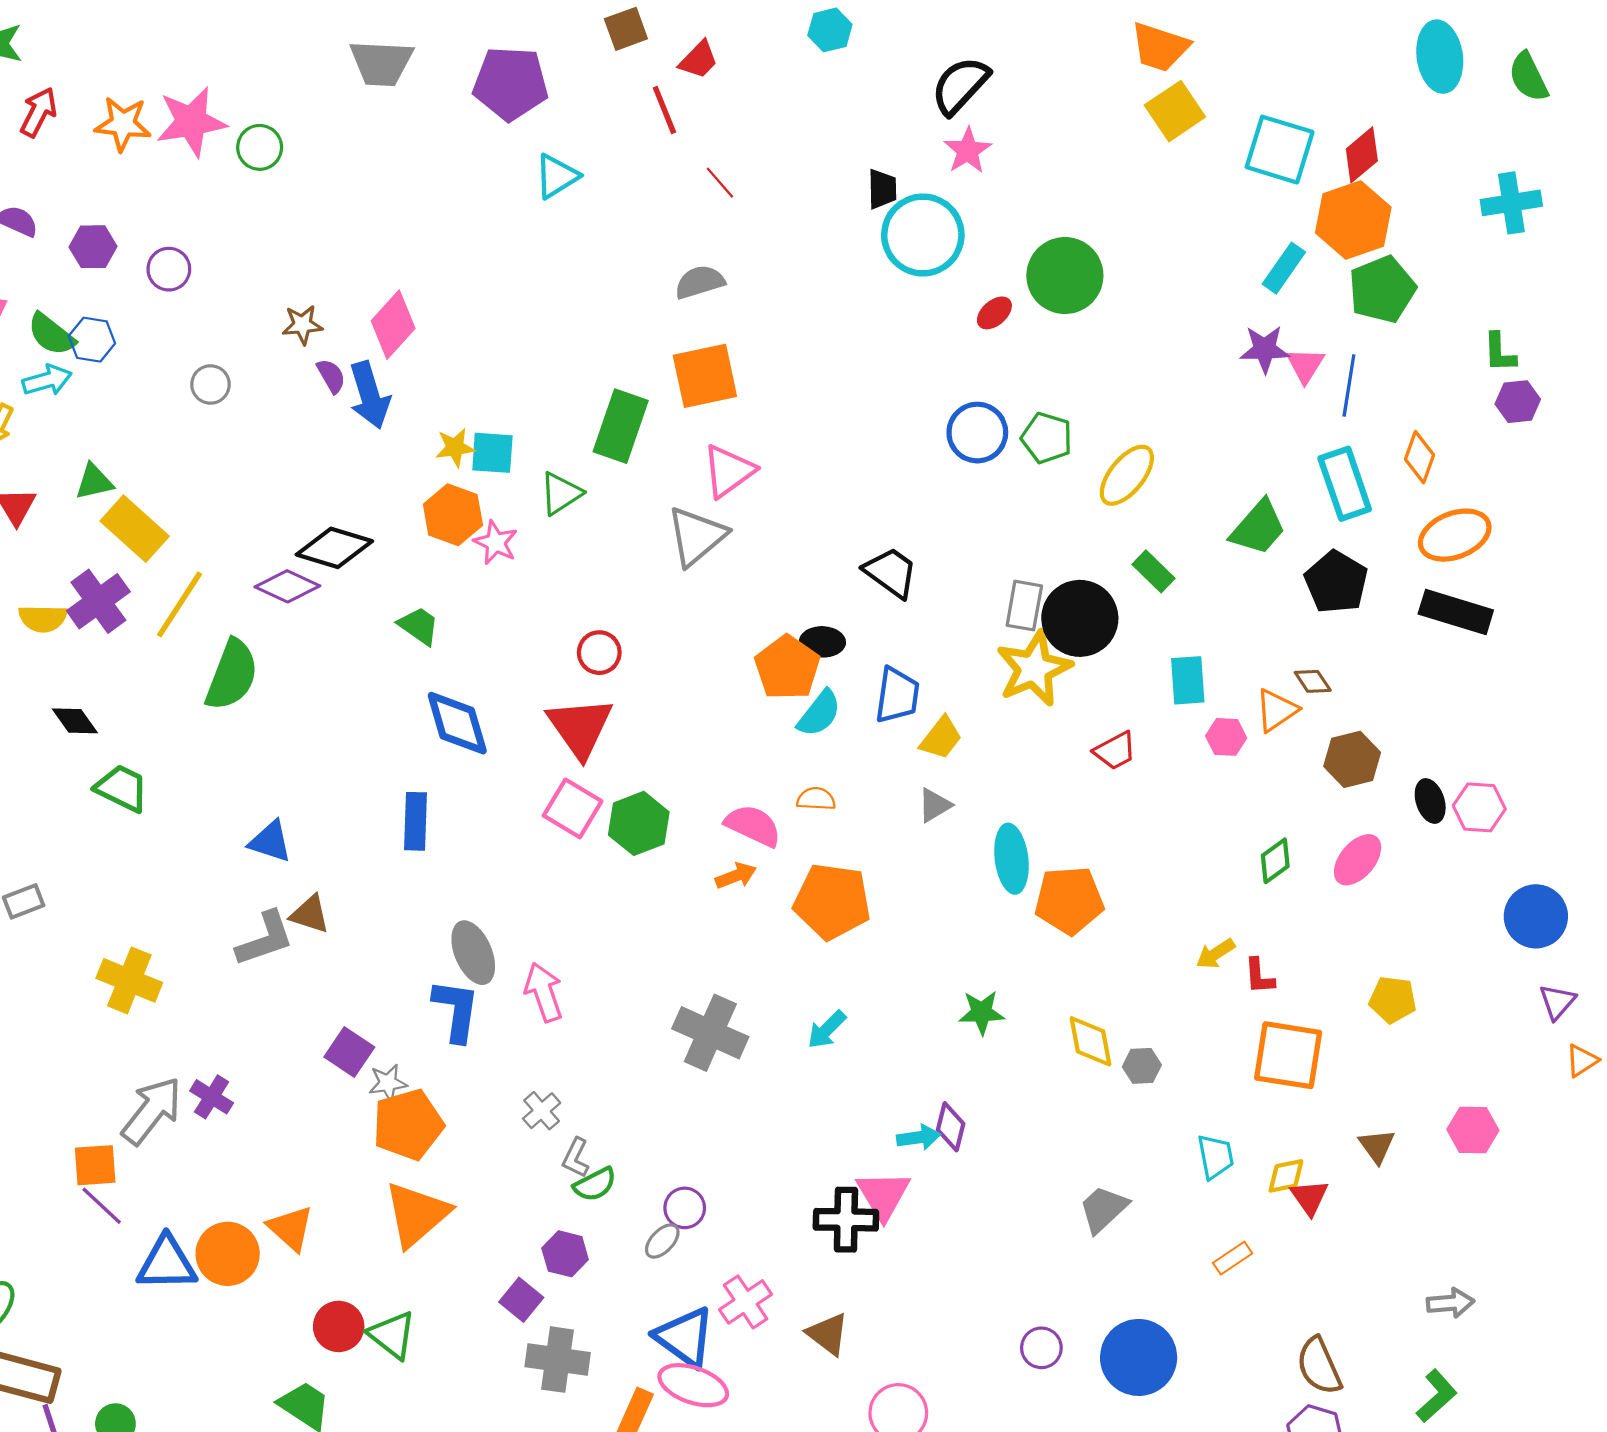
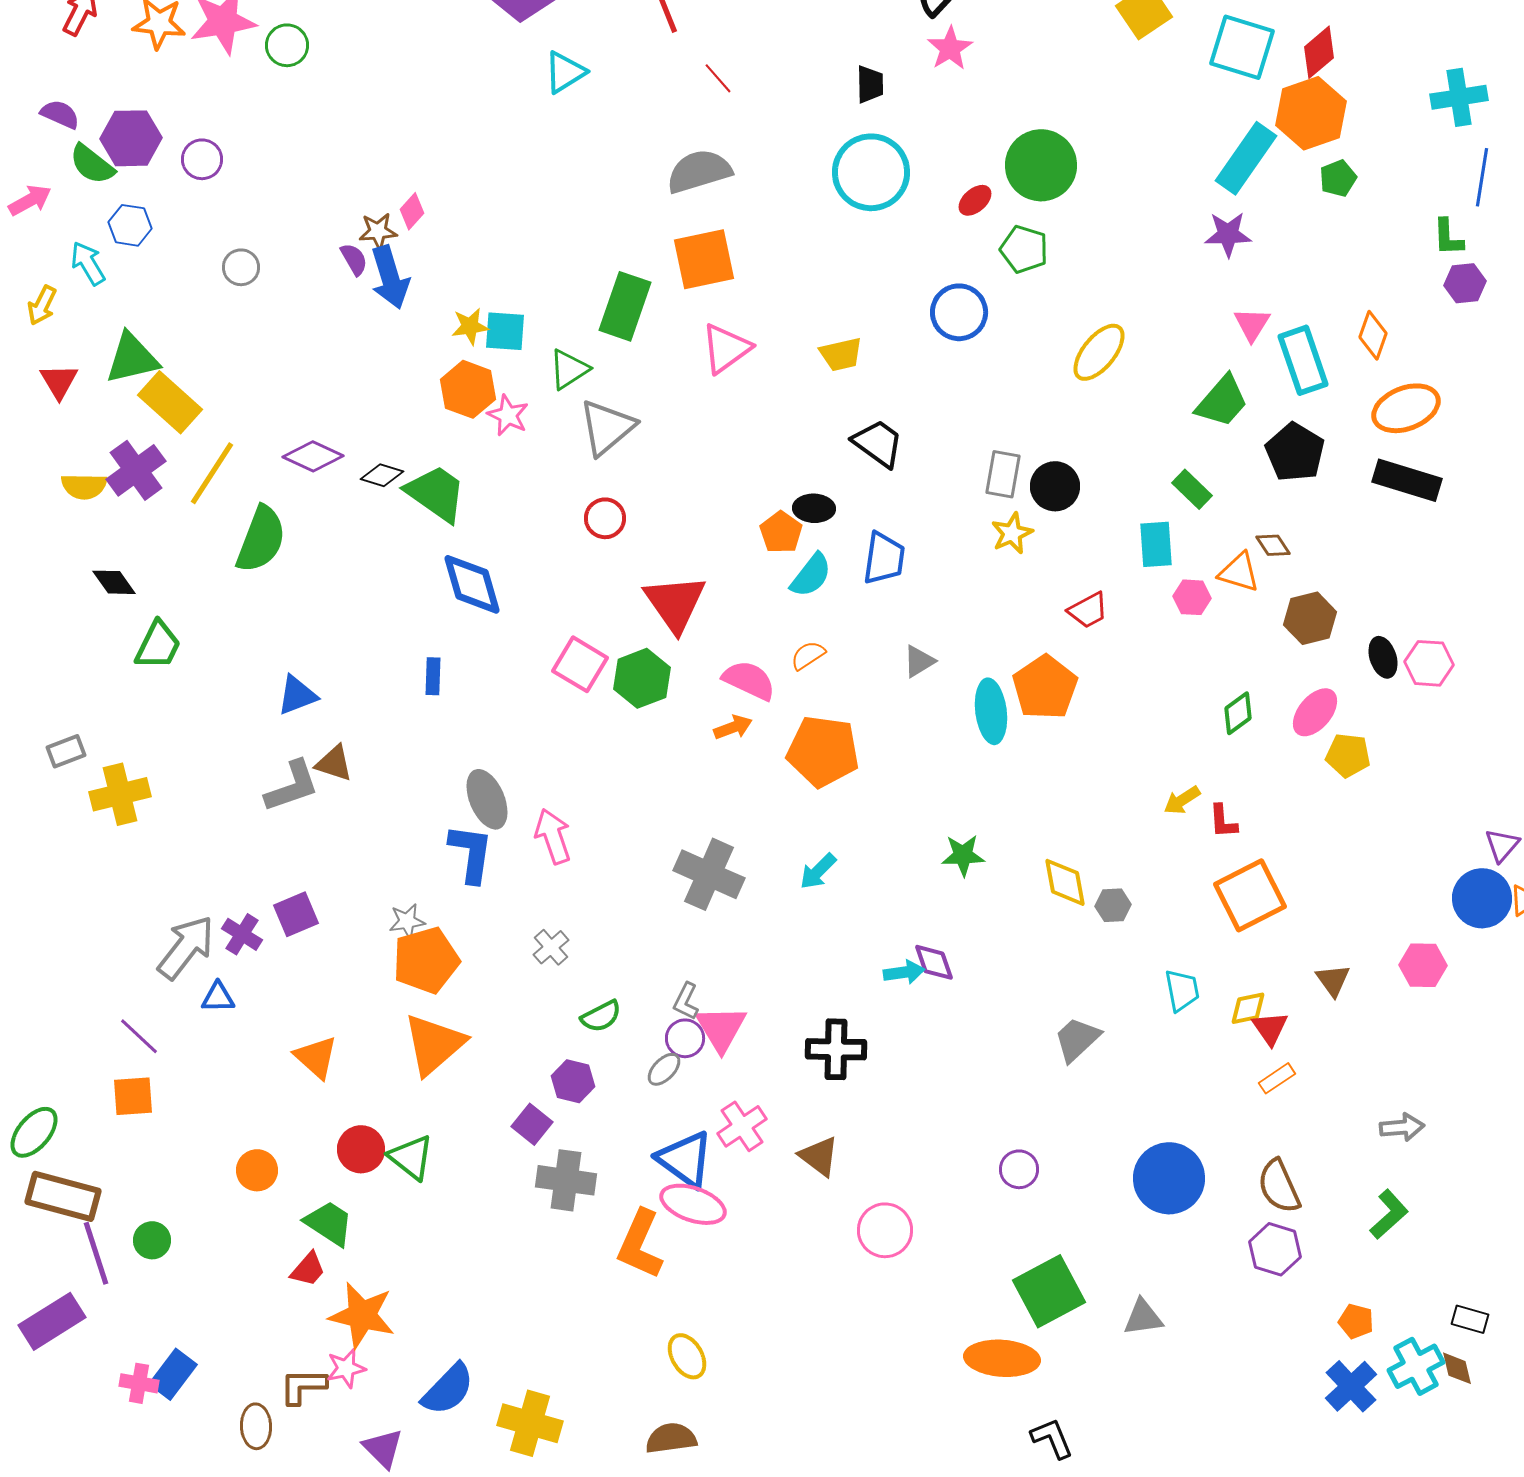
cyan circle: (923, 235) -> (871, 172), moved
purple hexagon: (93, 247) -> (131, 138), size x1.4
cyan rectangle: (1284, 268) -> (1246, 158), size x1.5
gray semicircle: (700, 282) -> (699, 171), size x1.4
green pentagon: (1382, 289) -> (1338, 178), size x0.6
brown star: (302, 325) -> (378, 231), moved
pink diamond: (393, 325) -> (412, 211), size x0.6
green semicircle: (51, 334) -> (92, 164), moved
pink triangle: (1305, 365) -> (1252, 324), moved
cyan arrow: (47, 380) -> (88, 263), turned -105
blue line: (1349, 386) -> (1482, 177), moved
green pentagon: (1047, 438) -> (1024, 249), moved
green triangle: (94, 482) -> (132, 358), size x1.5
gray triangle: (696, 536) -> (607, 427), moved
black diamond: (334, 548) -> (382, 475), moved, size x0.6
green rectangle: (1154, 571) -> (1192, 489), moved
black circle: (1080, 618) -> (1055, 486), size x0.7
green trapezoid: (419, 626) -> (436, 493), size x1.6
orange pentagon: (787, 668) -> (781, 532), size x0.7
yellow star: (1034, 669) -> (1012, 533), size x0.6
orange triangle: (1276, 710) -> (1239, 572), turned 51
red triangle: (580, 727) -> (675, 603), moved
yellow trapezoid: (941, 738) -> (841, 354), moved, turned 39
green trapezoid: (122, 788) -> (158, 645), turned 90
orange semicircle: (816, 799) -> (808, 655), turned -36
blue rectangle: (416, 821) -> (433, 676), size x0.7
blue triangle: (270, 842) -> (297, 695), turned -39
orange pentagon: (1069, 900) -> (1045, 687), moved, turned -30
blue circle: (1536, 916) -> (1482, 898), moved
yellow cross: (129, 980) -> (120, 794), moved, turned -36
yellow pentagon: (1393, 1000) -> (1348, 755), moved
purple square: (349, 1052) -> (296, 914), moved, turned 33
orange square: (1288, 1055) -> (1250, 895), turned -36
purple diamond: (951, 1127) -> (934, 962), turned -33
gray L-shape: (576, 1158) -> (686, 1001), moved
orange square: (95, 1165) -> (133, 1096), moved
pink triangle: (883, 1195) -> (721, 1028), moved
orange circle: (228, 1254) -> (257, 1170), moved, size x0.7
orange rectangle: (1233, 1258) -> (1277, 1078), moved
blue triangle: (167, 1263) -> (218, 997), moved, size x0.6
blue circle: (1139, 1357) -> (1169, 1178), moved

